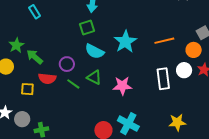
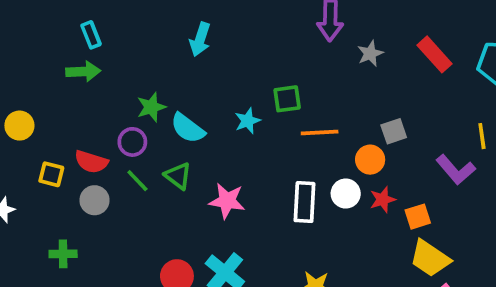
green square: (87, 28) -> (287, 99), moved
cyan star: (125, 42) -> (248, 121), size x0.6
green star: (16, 45) -> (151, 107), moved
green arrow: (35, 57) -> (83, 71), moved, turned 126
gray circle: (22, 119) -> (95, 200), moved

